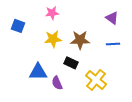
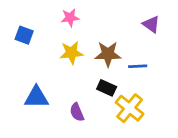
blue line: (113, 44) -> (138, 66), moved
black rectangle: (71, 63) -> (107, 88), moved
blue triangle: (38, 72) -> (36, 97), moved

